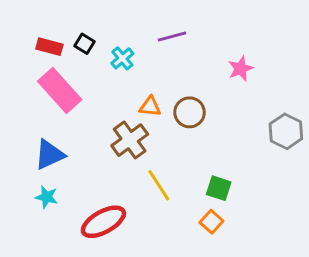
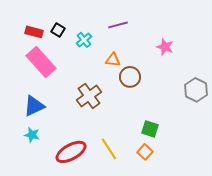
pink star: (241, 69) -> (165, 47), turned -30
orange triangle: (150, 107) -> (113, 60), moved
yellow line: (159, 185) -> (109, 149), moved

